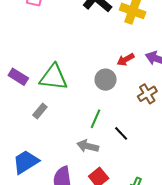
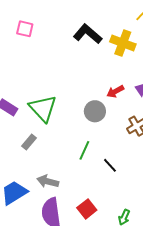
green triangle: (53, 77) -> (43, 108), turned 40
gray arrow: (88, 146) -> (48, 181), moved

